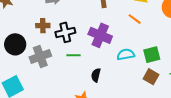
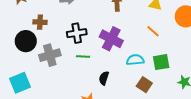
orange line: (135, 19) -> (153, 31), moved
brown cross: (43, 26) -> (40, 22), moved
brown square: (151, 77) -> (144, 85), moved

